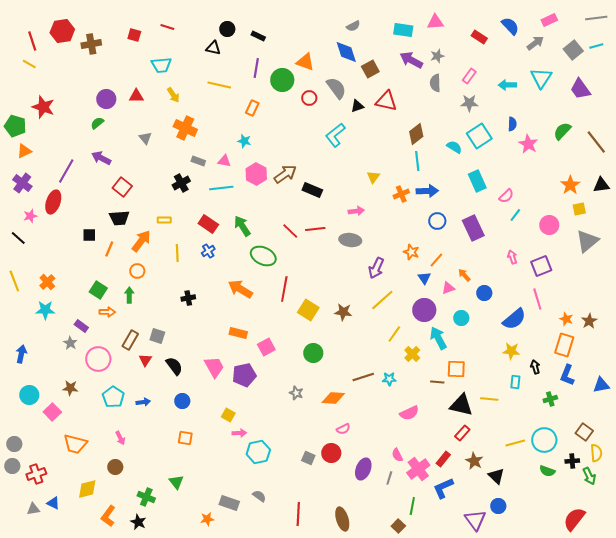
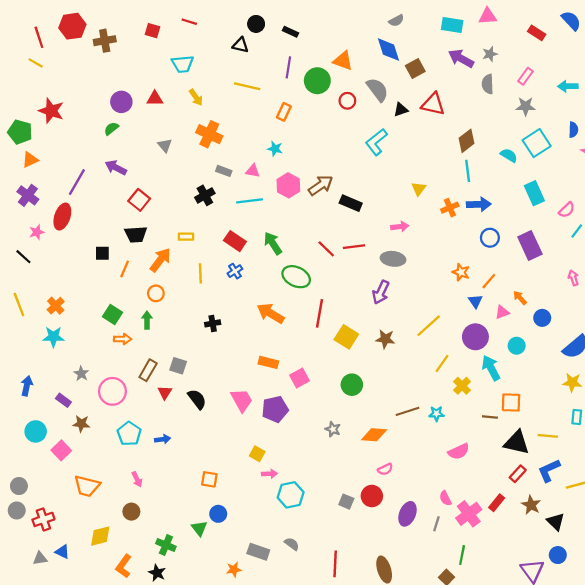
purple arrow: (376, 268) -> (381, 292), moved
purple rectangle: (81, 326) -> (63, 400), moved
blue circle: (182, 401) -> (218, 514), moved
blue L-shape: (443, 488) -> (549, 470), moved

